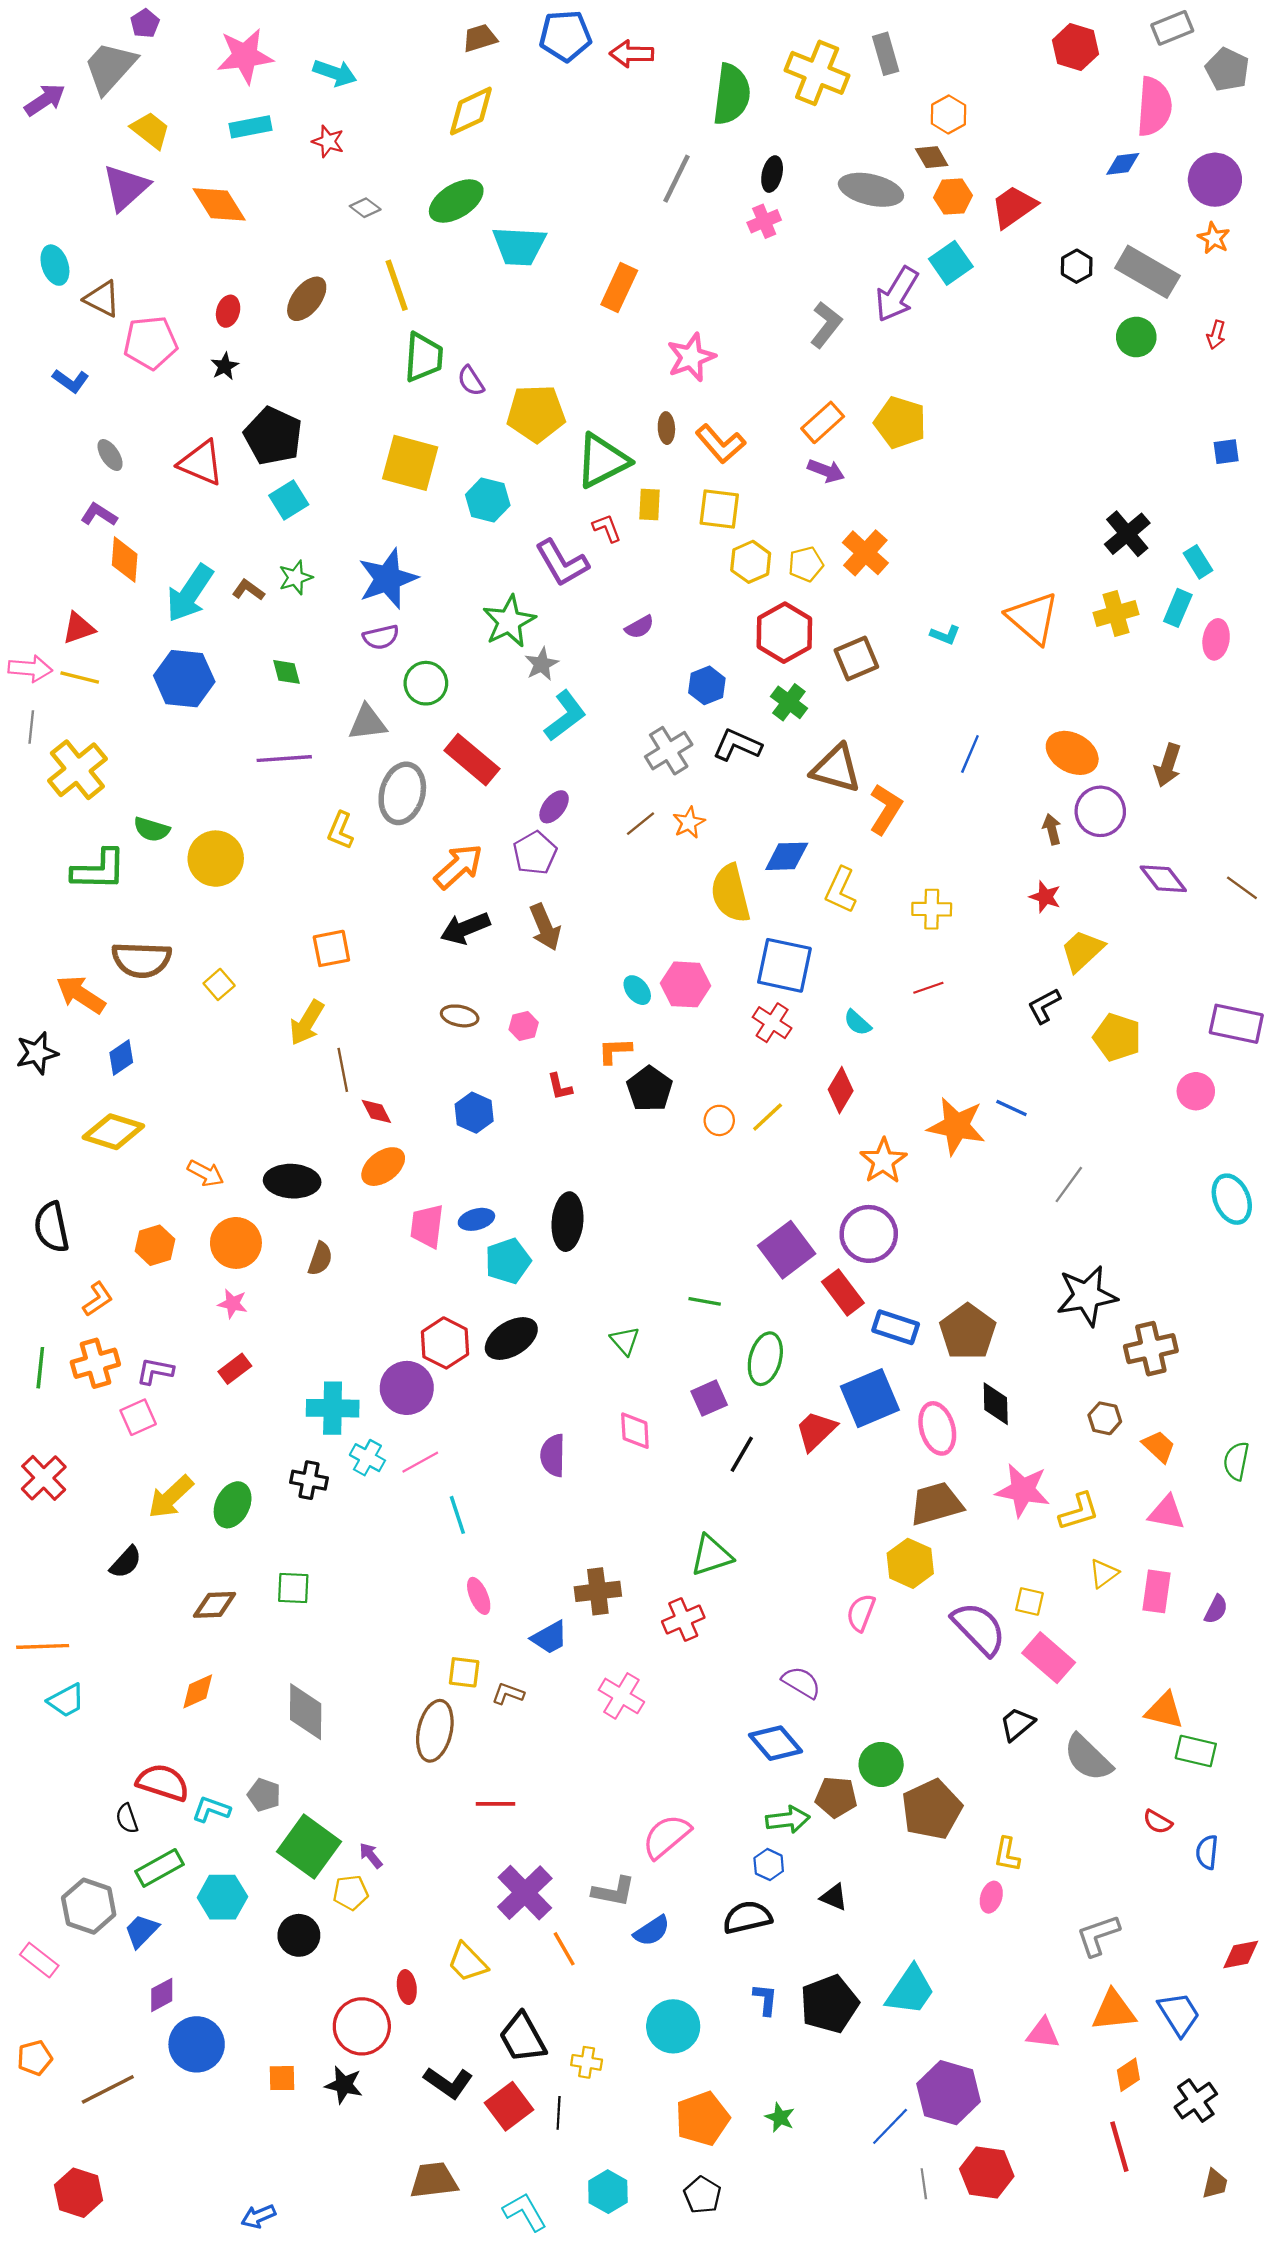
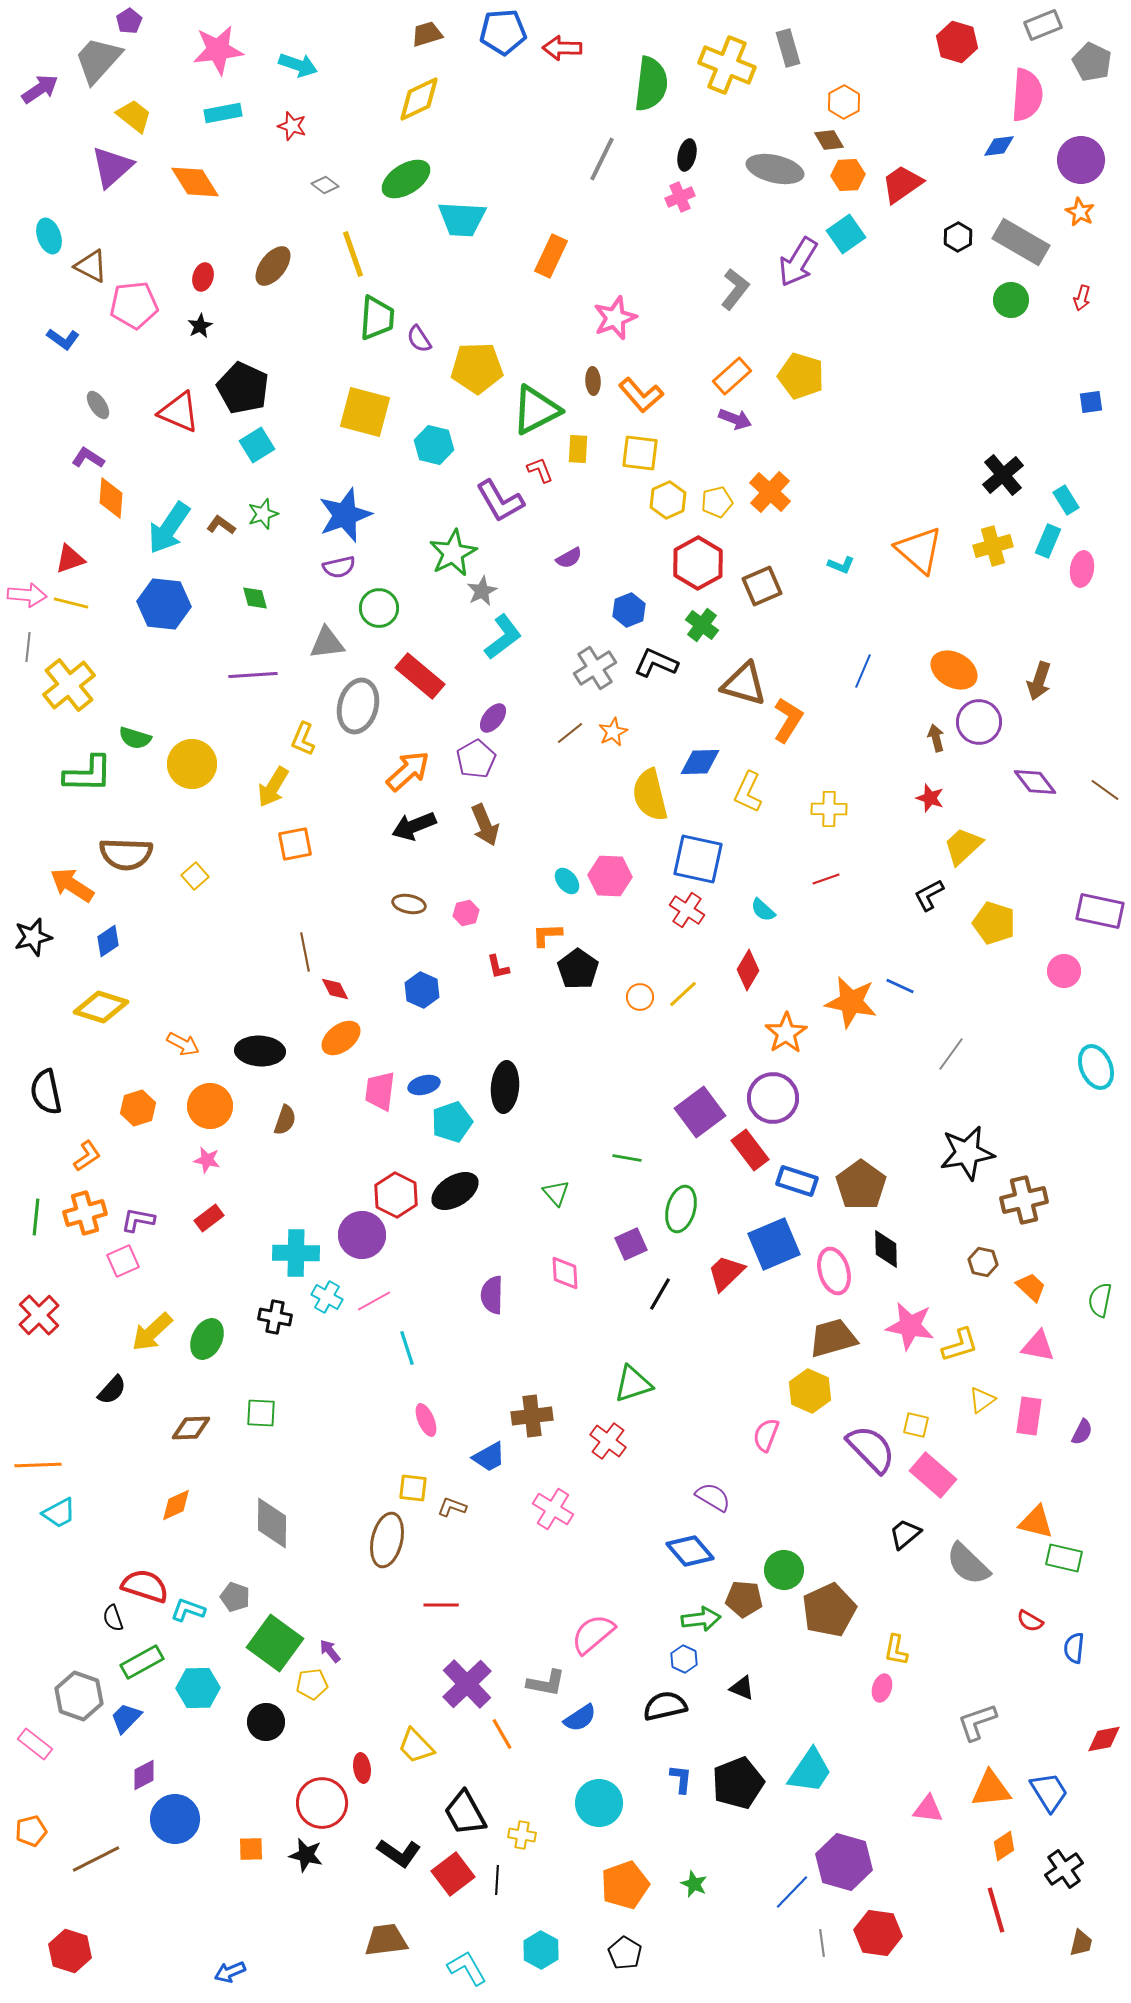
yellow arrow: (307, 1023) -> (273, 787), moved
red cross: (683, 1619) -> (608, 1441), turned -30

